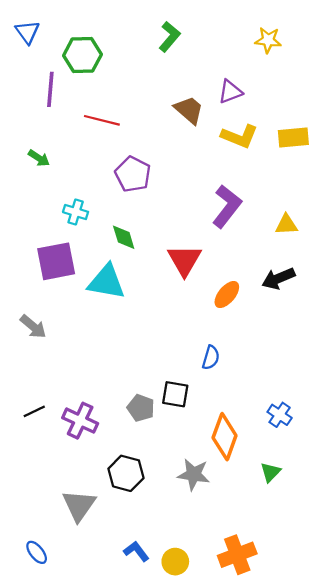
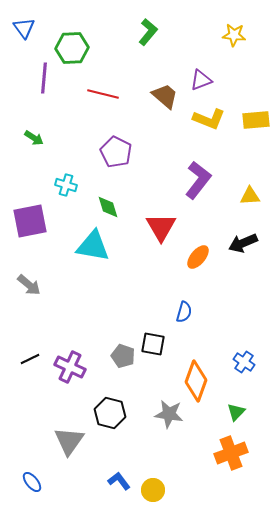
red line: (102, 120) -> (103, 94), moved
purple square: (56, 261) -> (30, 221), moved
orange cross: (237, 555) -> (231, 453), moved

